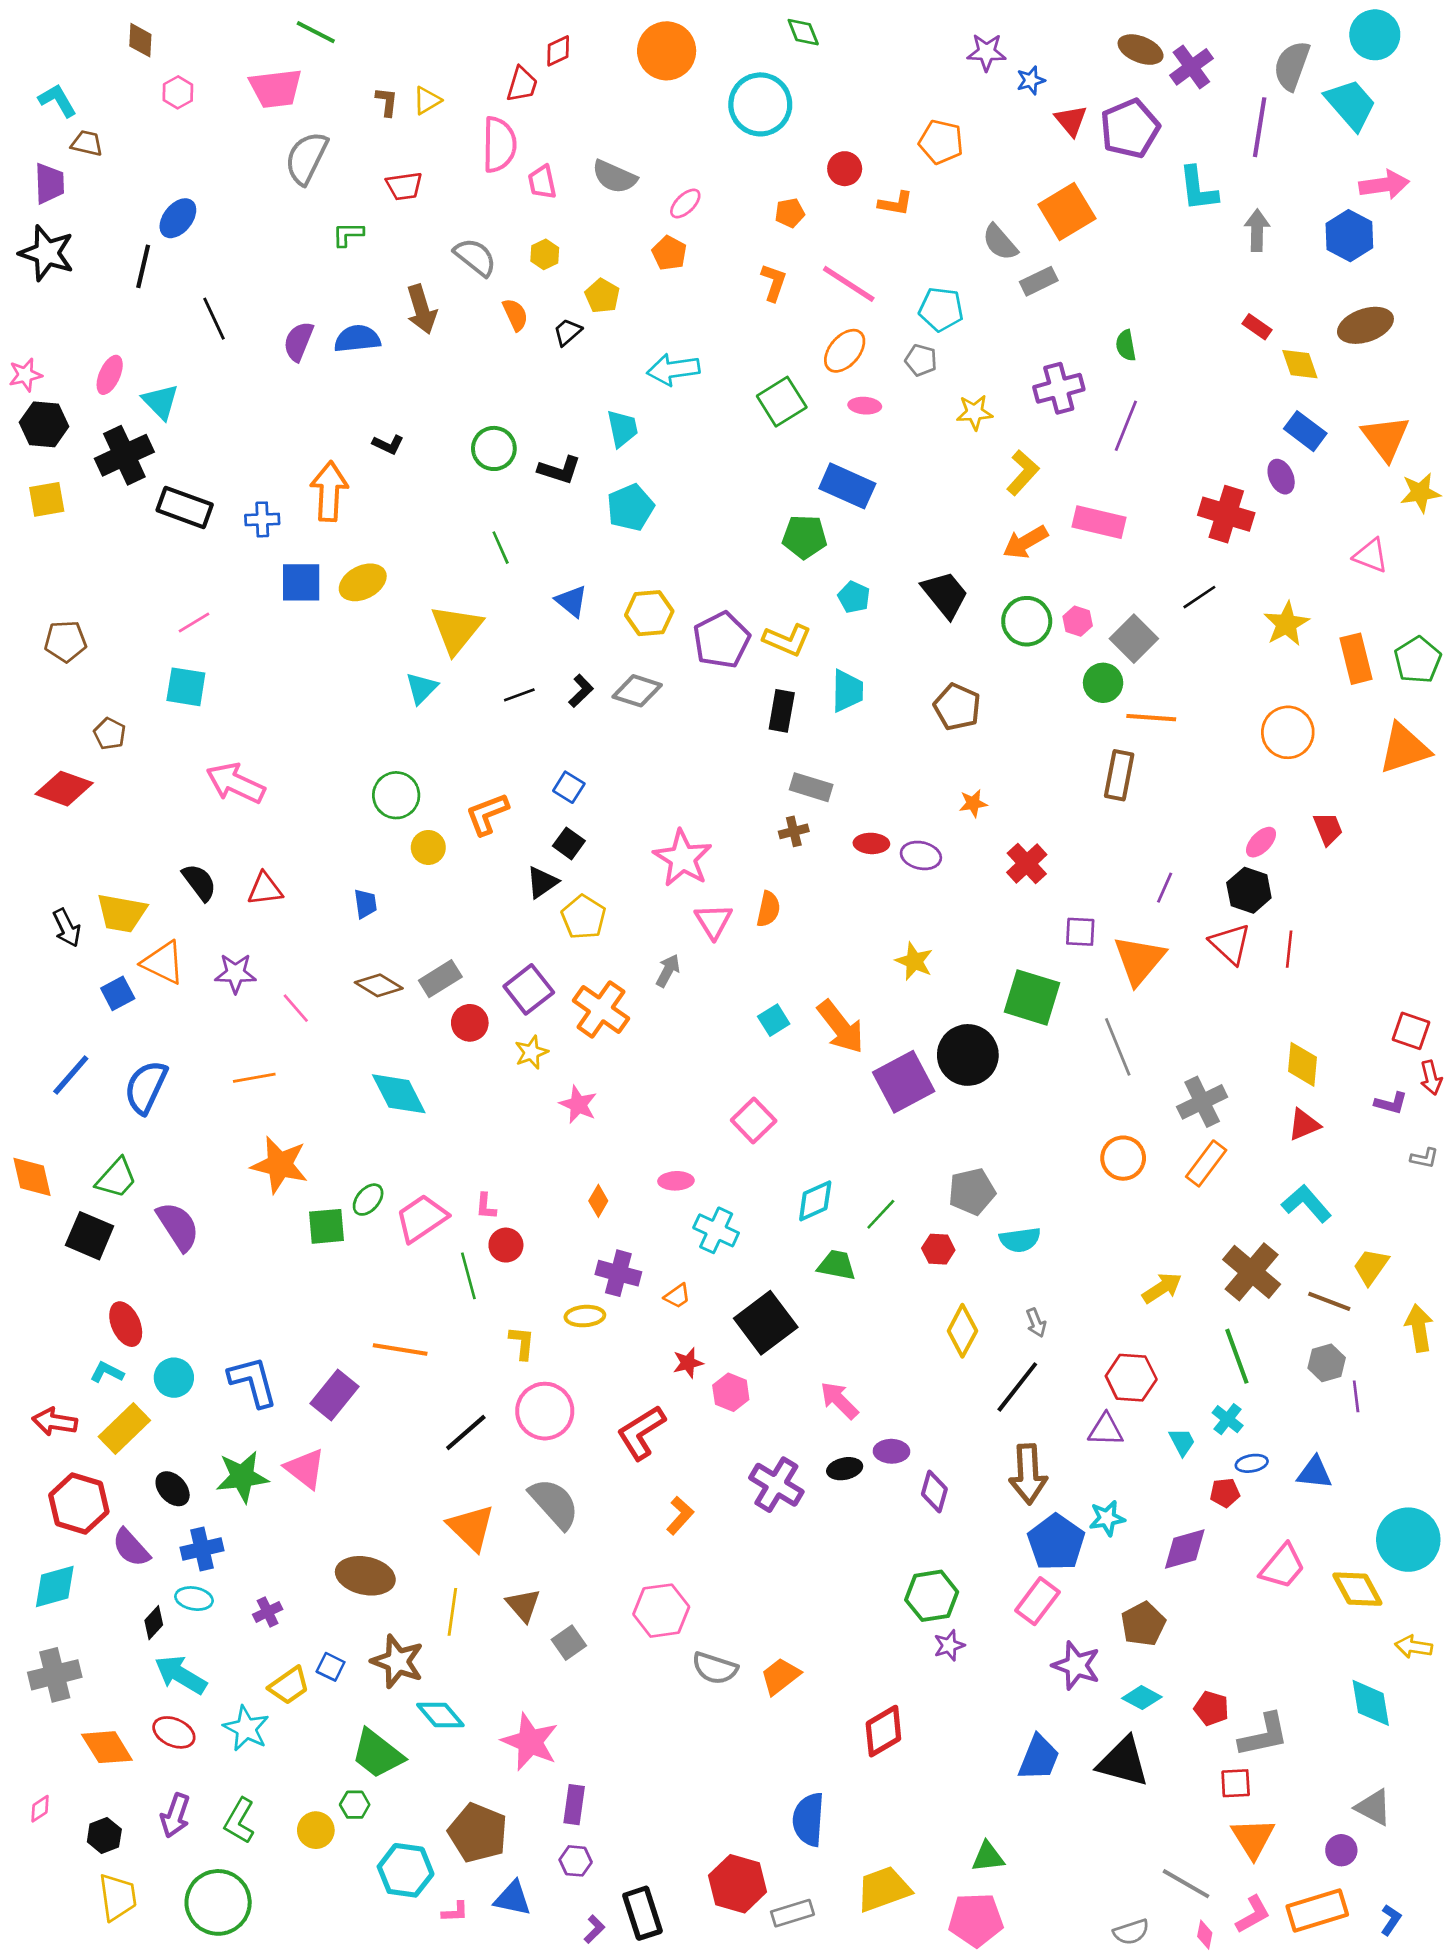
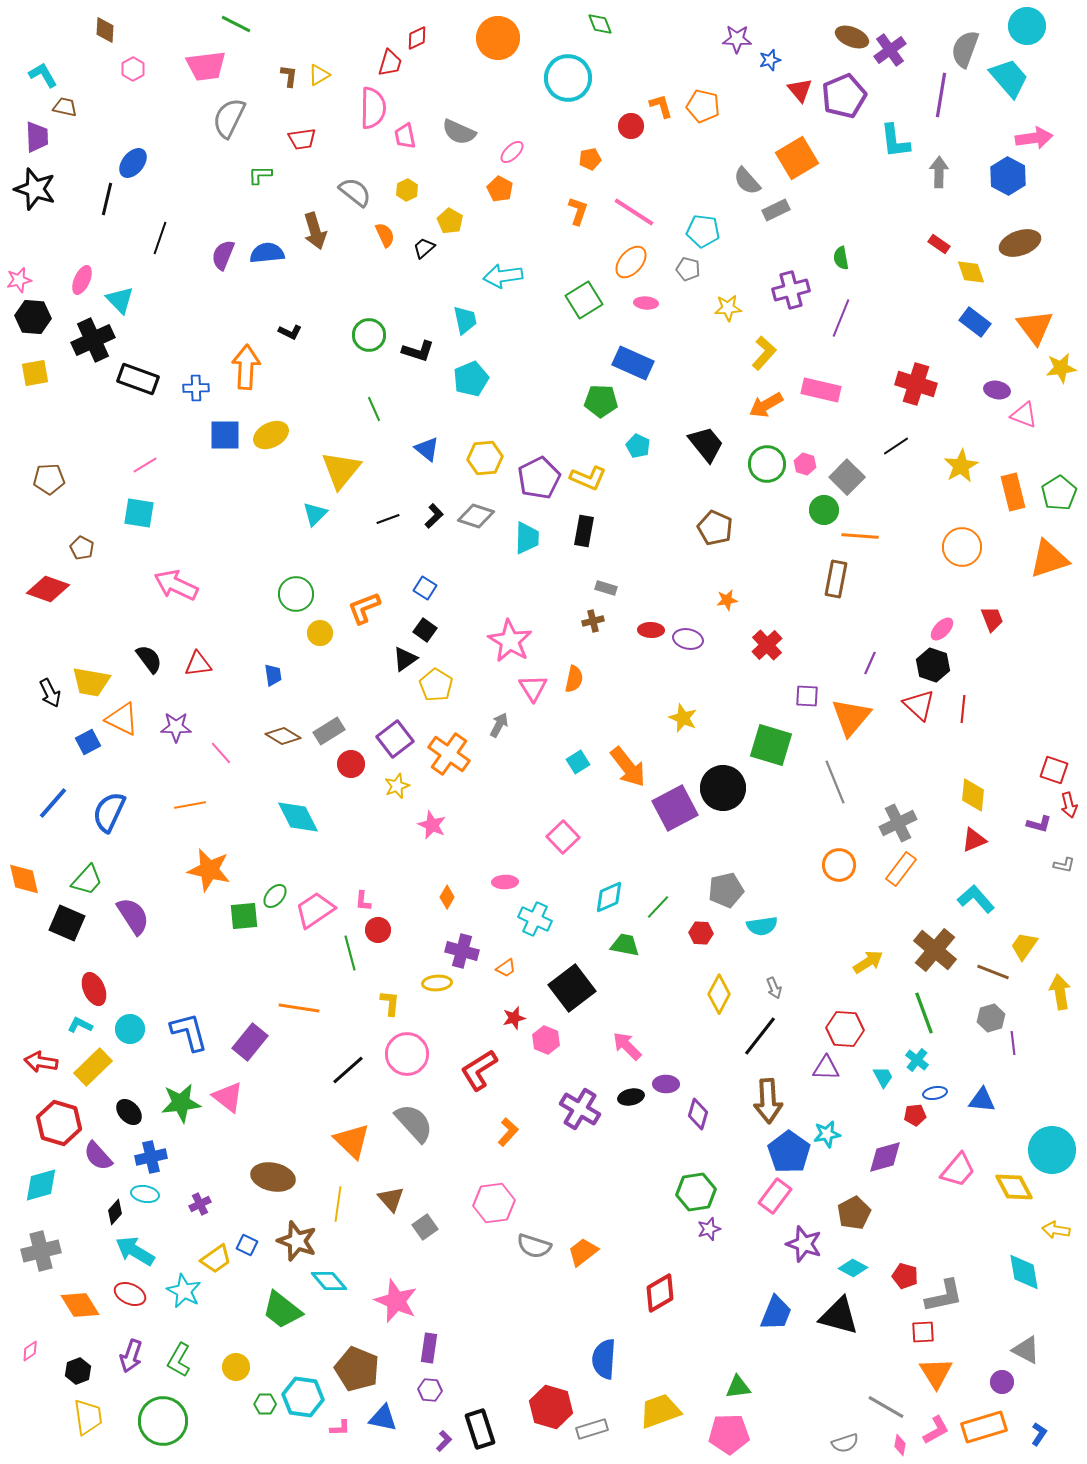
orange L-shape: (896, 203) -> (661, 106), moved, turned -116
black line: (214, 319) -> (160, 238), turned 44
purple ellipse: (1281, 477) -> (997, 390), moved, turned -55
cyan trapezoid: (847, 691) -> (527, 538), moved
gray rectangle: (811, 787) -> (606, 588), size x0.7
green hexagon: (355, 1805) -> (265, 1404), moved

